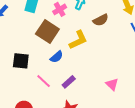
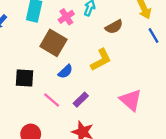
yellow L-shape: (78, 40) -> (101, 60), moved
pink triangle: (112, 84) -> (131, 100), size x1.5

